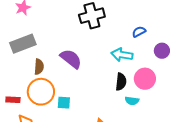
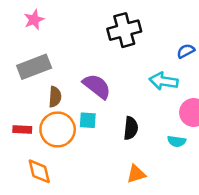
black semicircle: (121, 82) -> (131, 128), moved
red rectangle: (13, 100) -> (22, 129), moved
cyan square: (64, 103) -> (88, 120), moved

